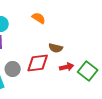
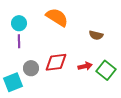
orange semicircle: (39, 18) -> (57, 17), size x1.6
brown semicircle: (56, 48) -> (96, 35), moved

